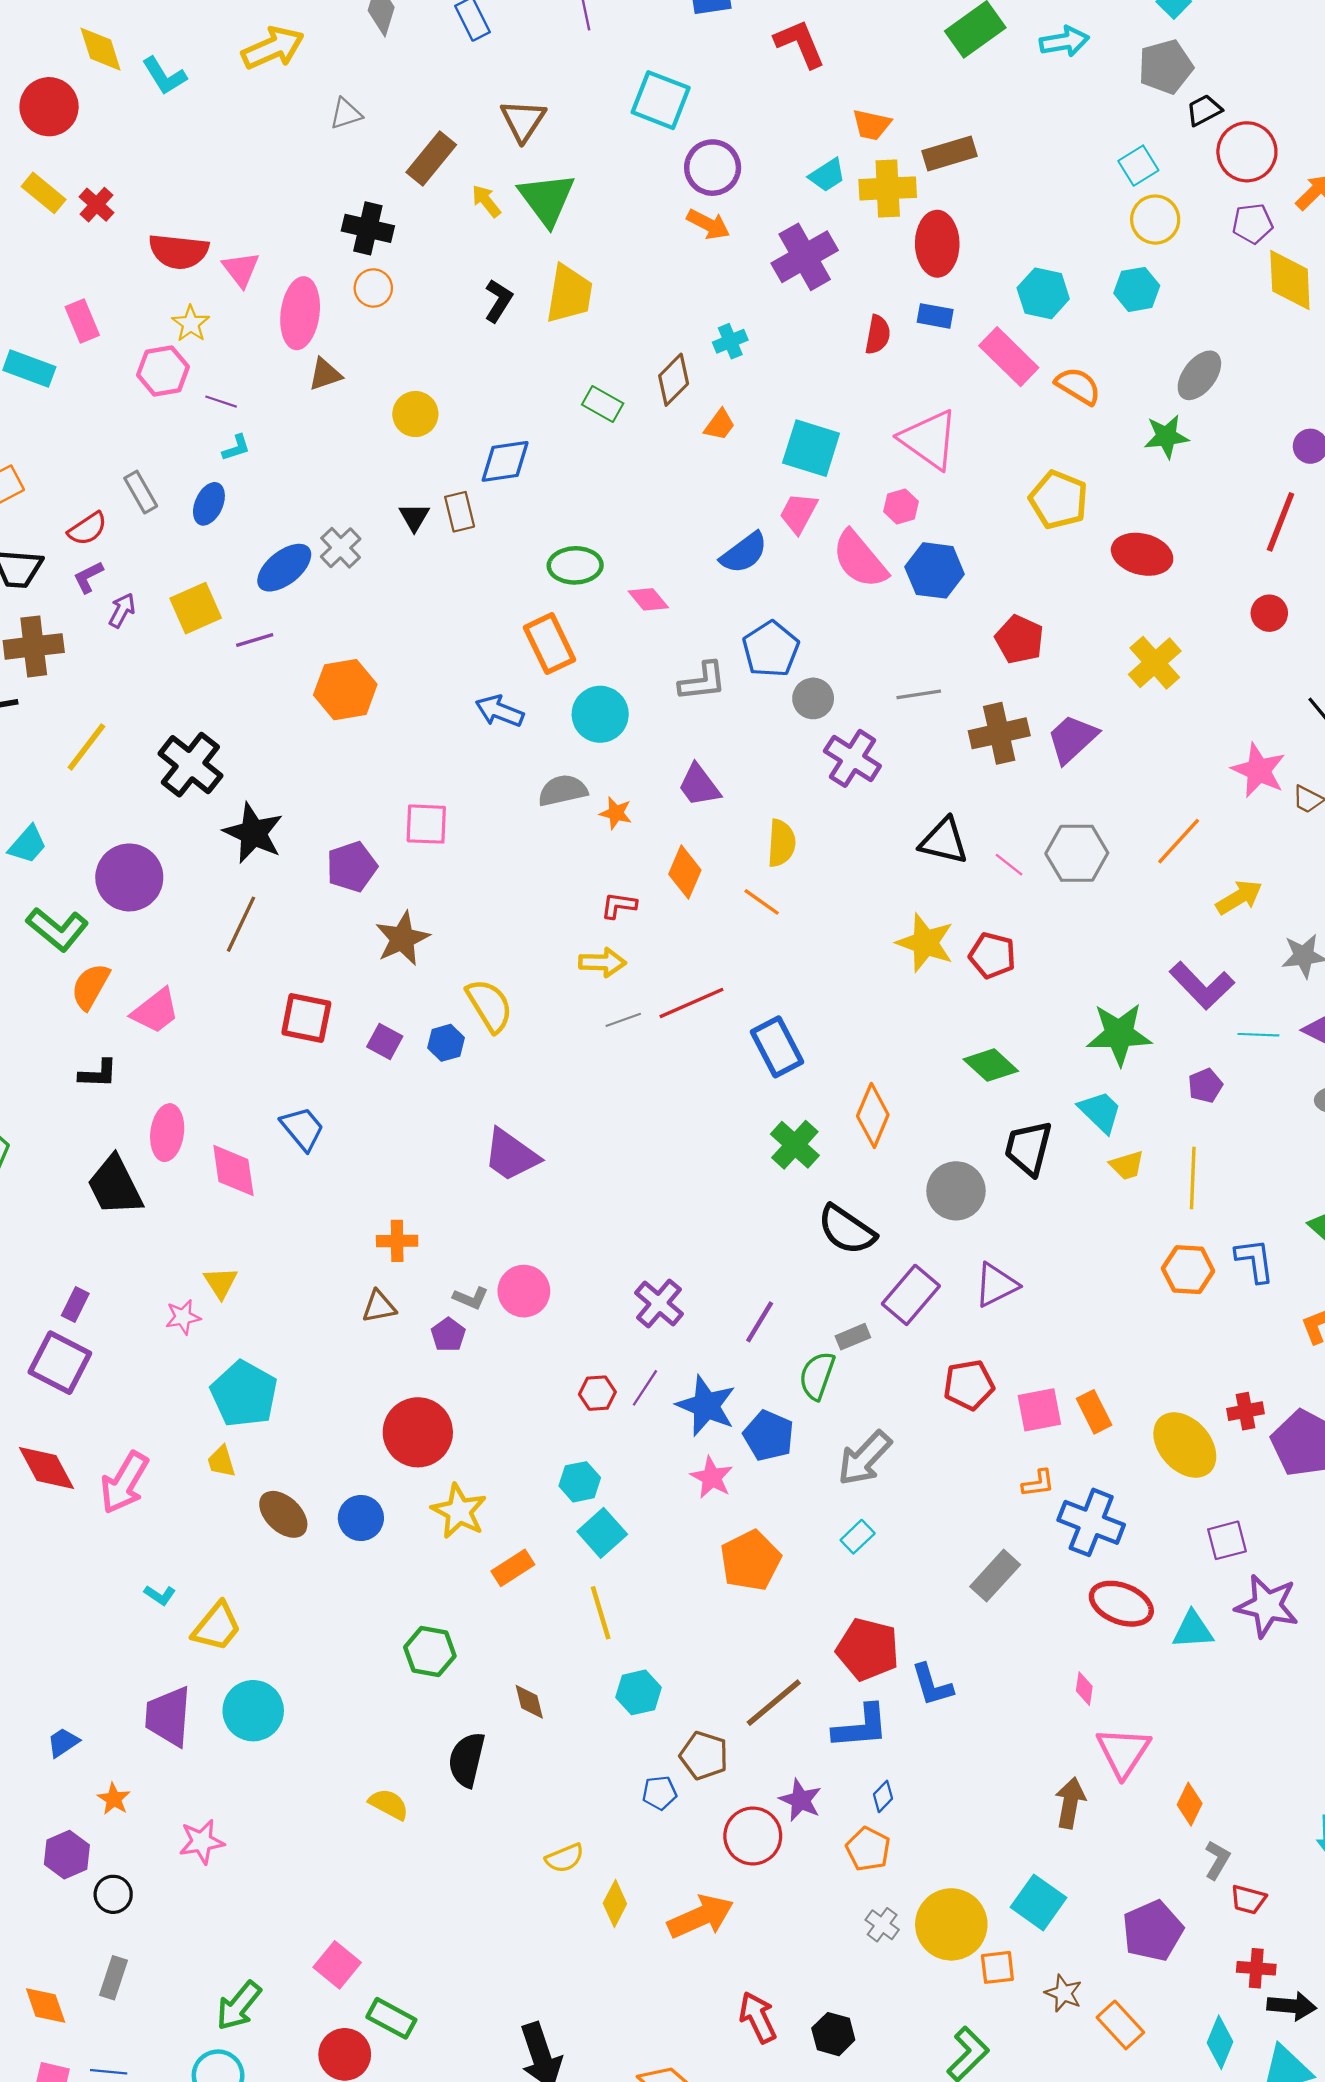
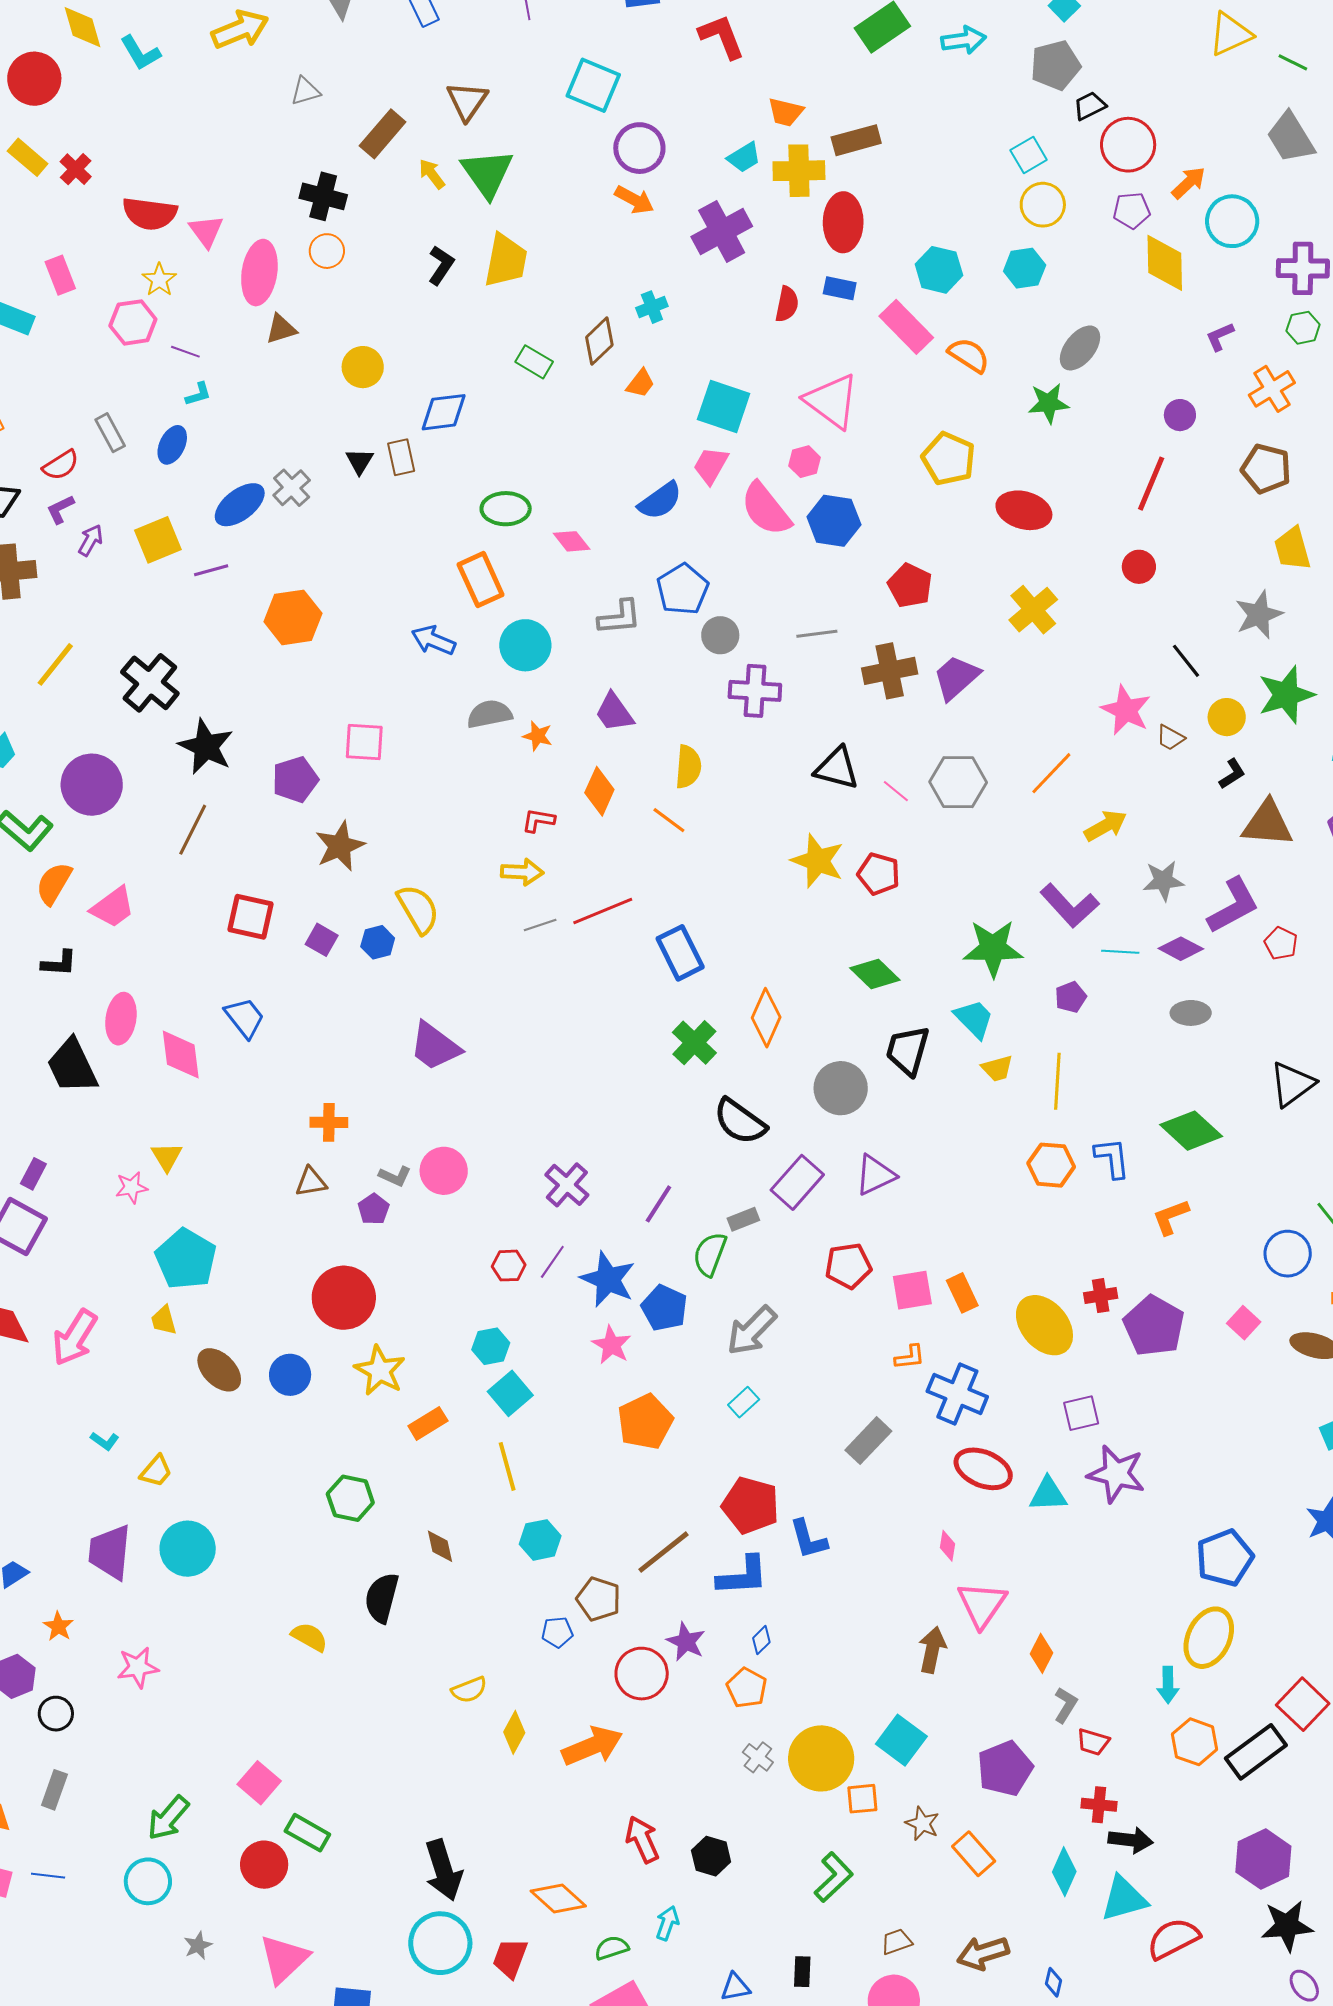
purple cross: (852, 758) -> (755, 691), turned -30
yellow trapezoid: (217, 1627) -> (156, 1471), size x0.7

